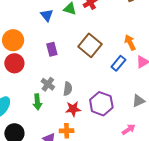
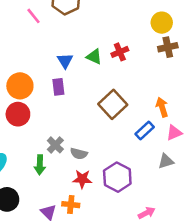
purple rectangle: (52, 49) -> (58, 87), moved
gray semicircle: (68, 89) -> (79, 154), turned 88
gray triangle: (138, 101) -> (166, 161), moved

